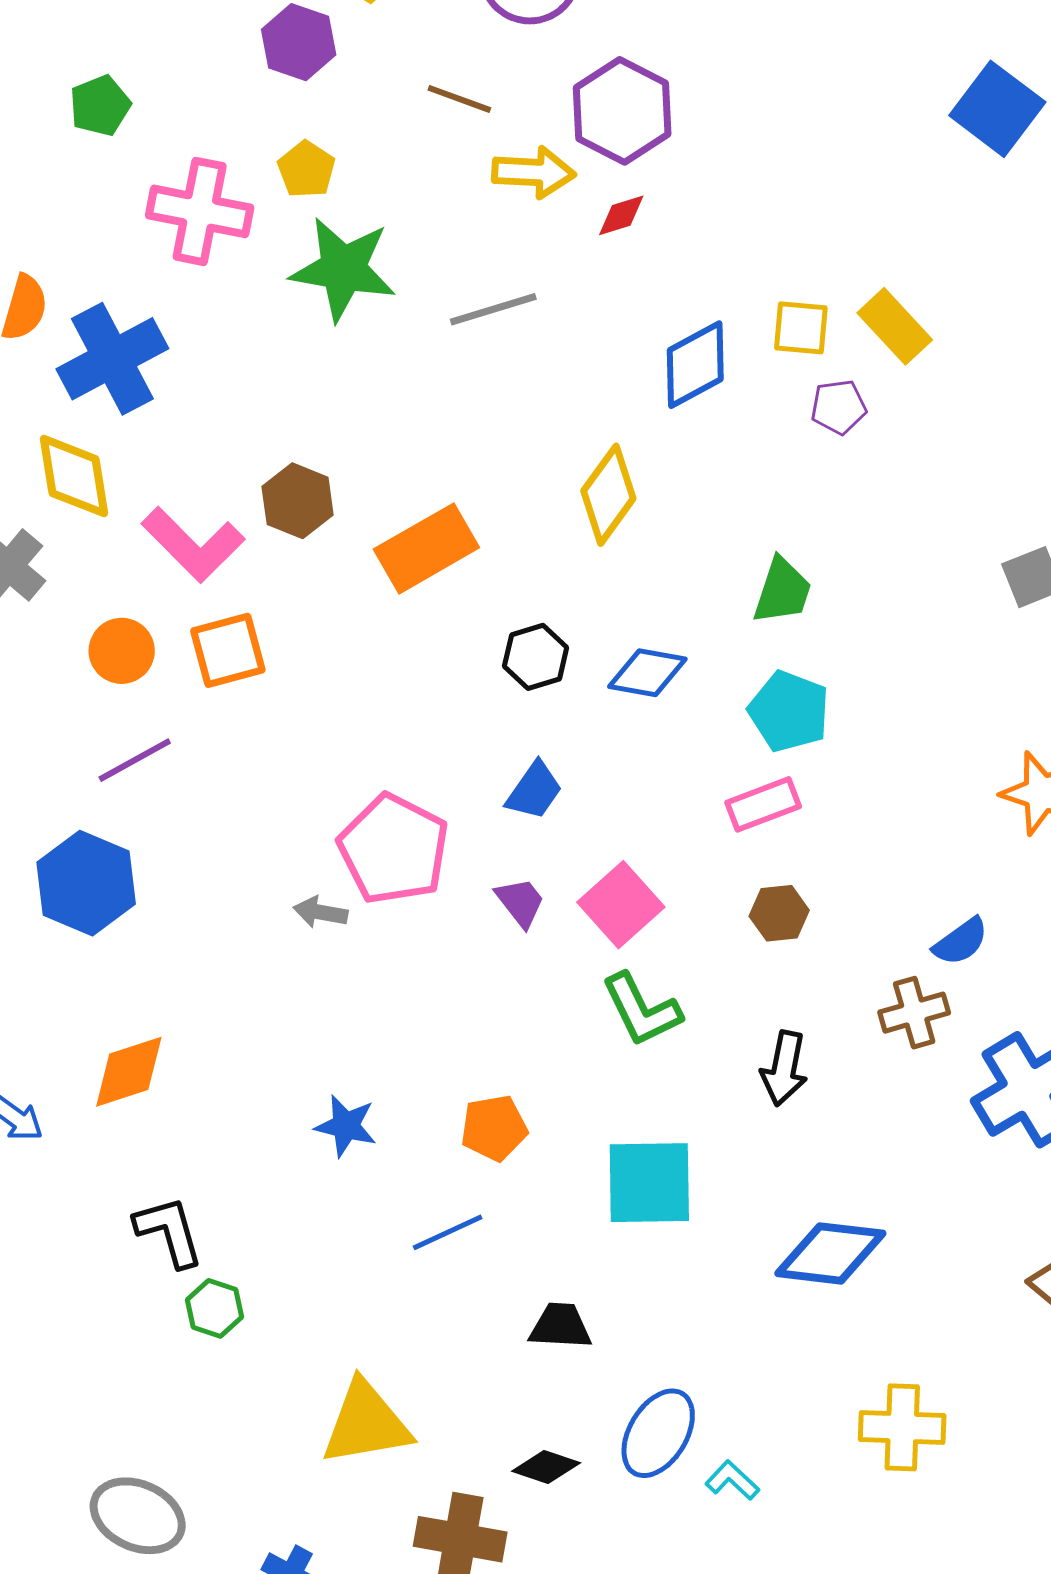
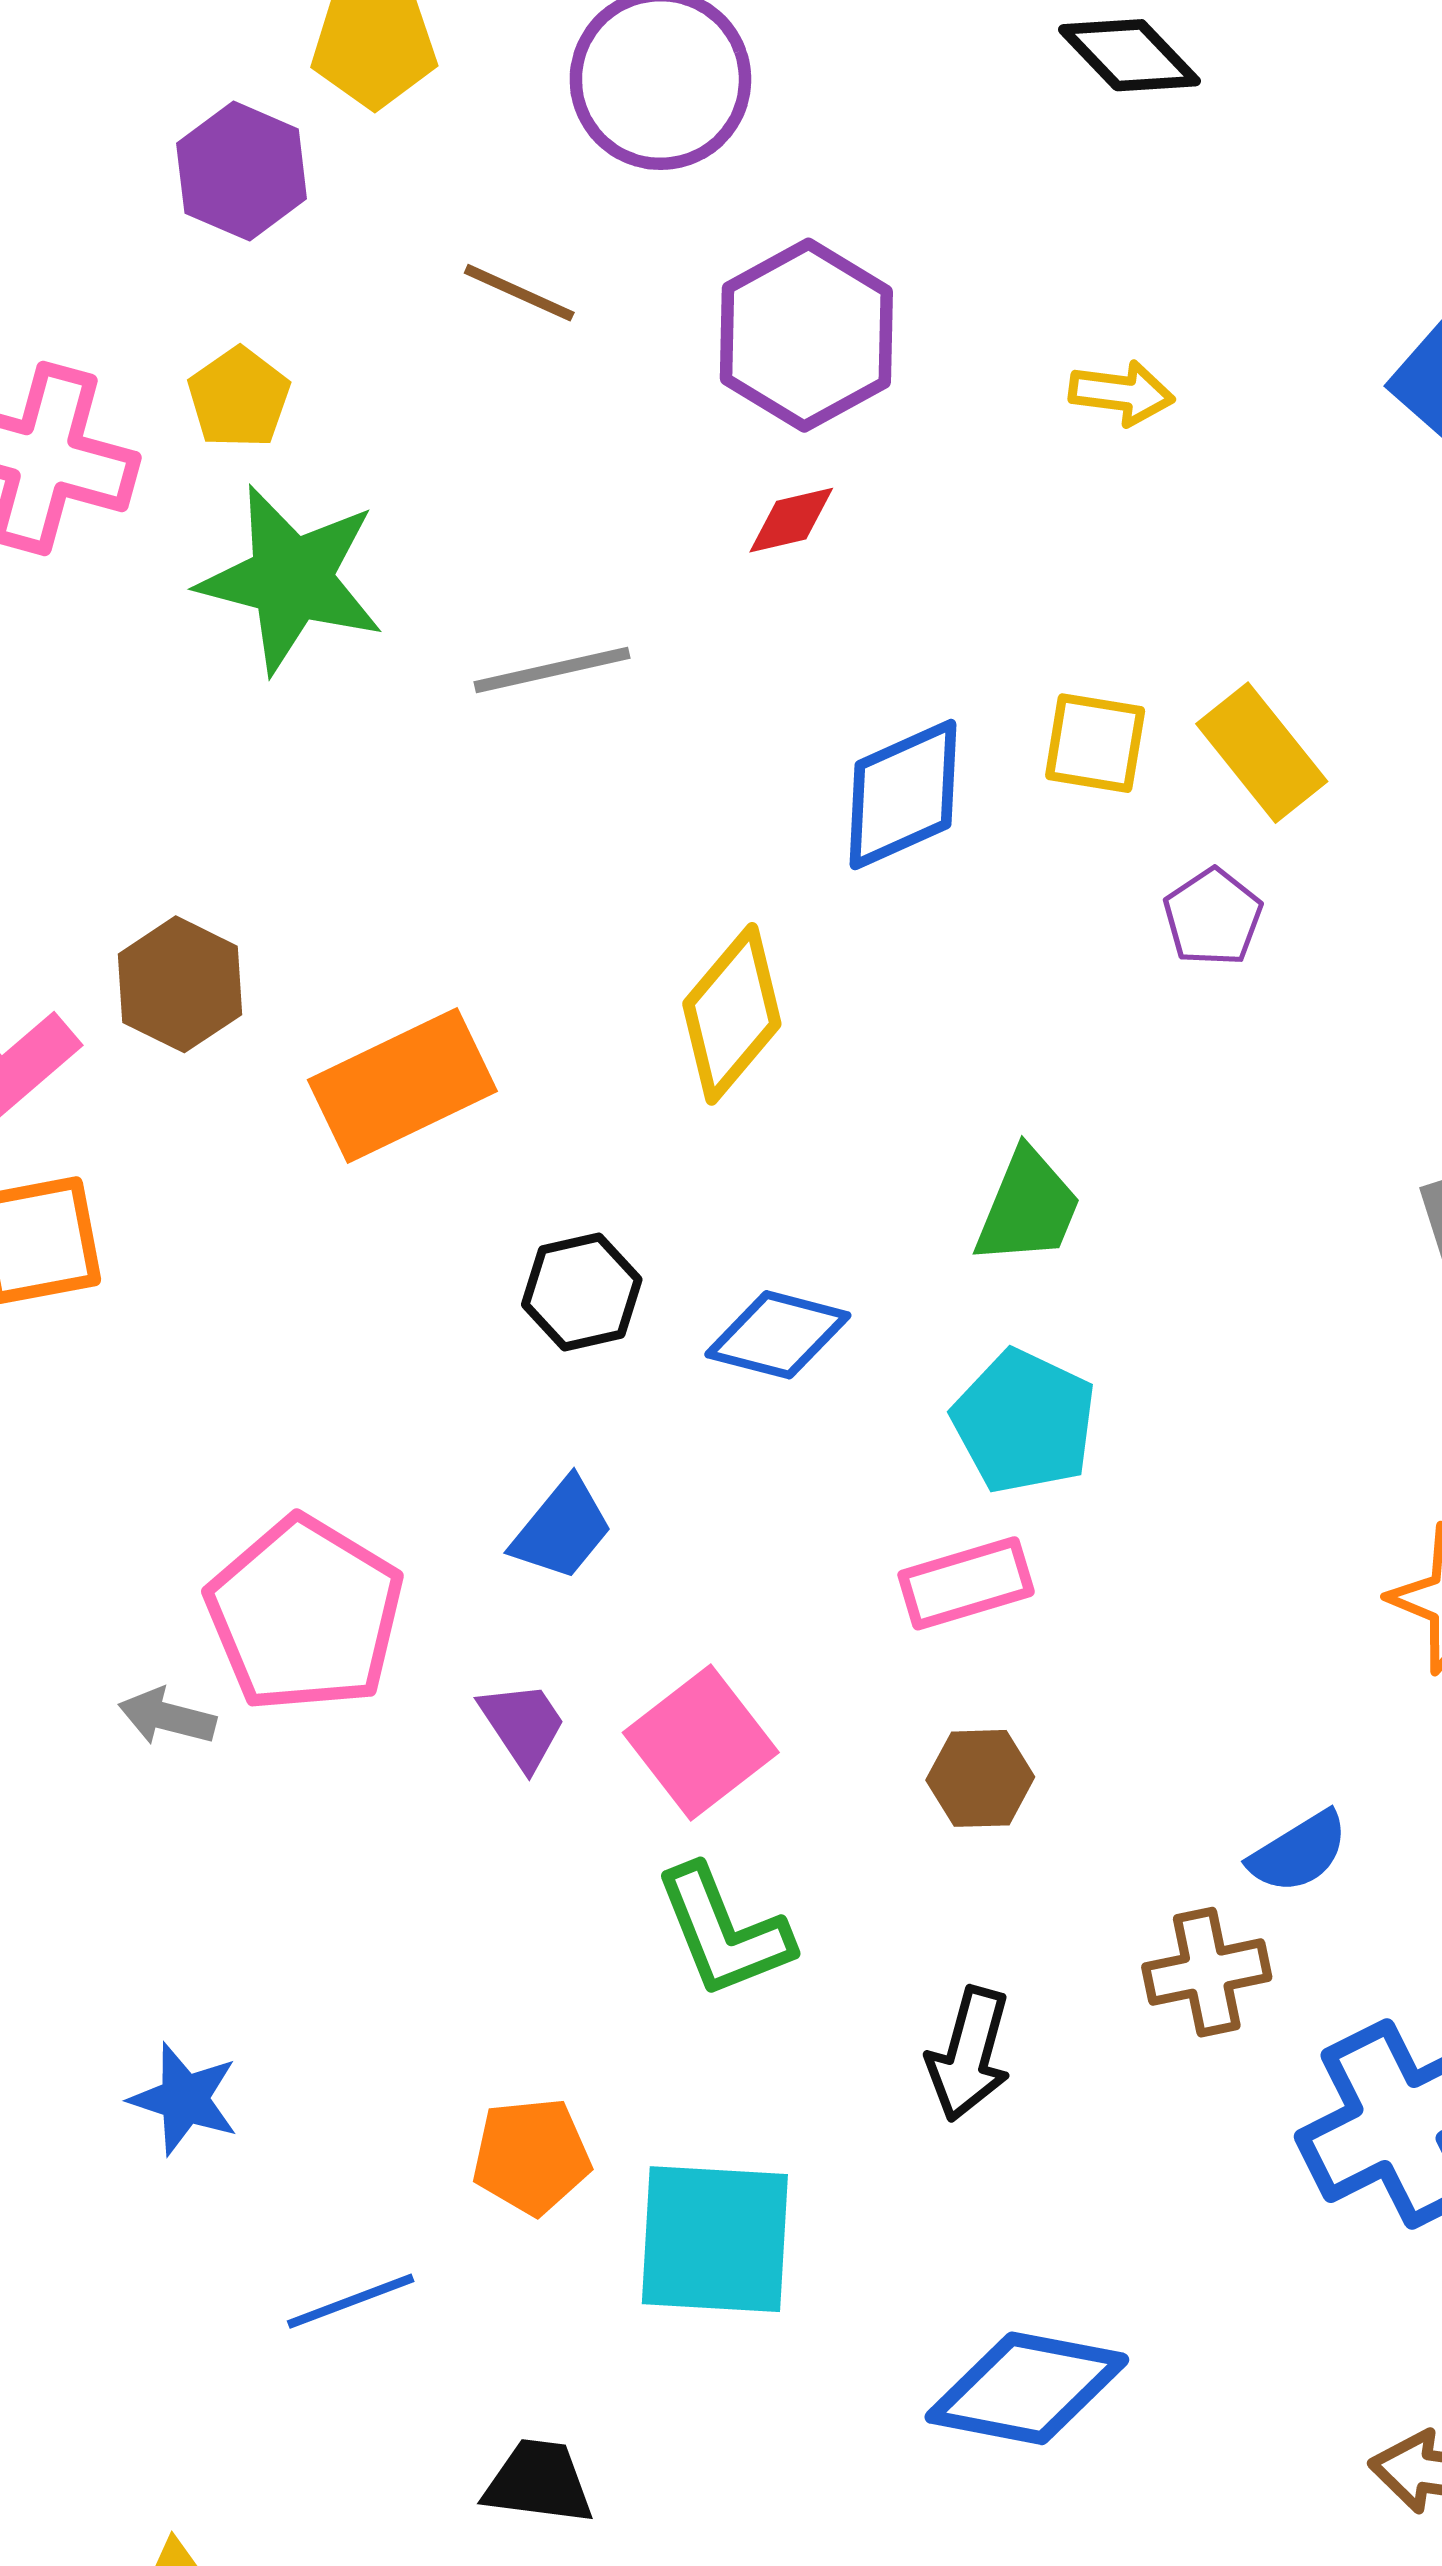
yellow arrow: (534, 172) -> (1122, 393), moved, size x0.7
purple pentagon: (839, 407) -> (1213, 917), moved, turned -30
orange pentagon: (494, 1128) -> (531, 2156), moved

